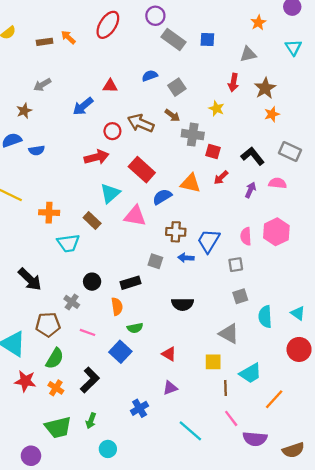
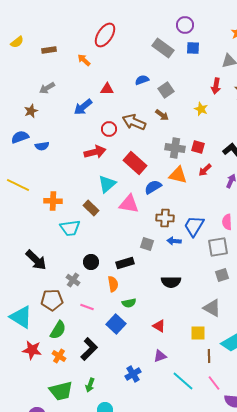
purple circle: (155, 16) -> (185, 25), moved
orange arrow: (68, 37) -> (84, 60), moved
gray cross: (193, 135) -> (175, 148), moved
gray square: (236, 265) -> (218, 247), size x1.5
cyan line: (190, 431) -> (183, 381), moved

